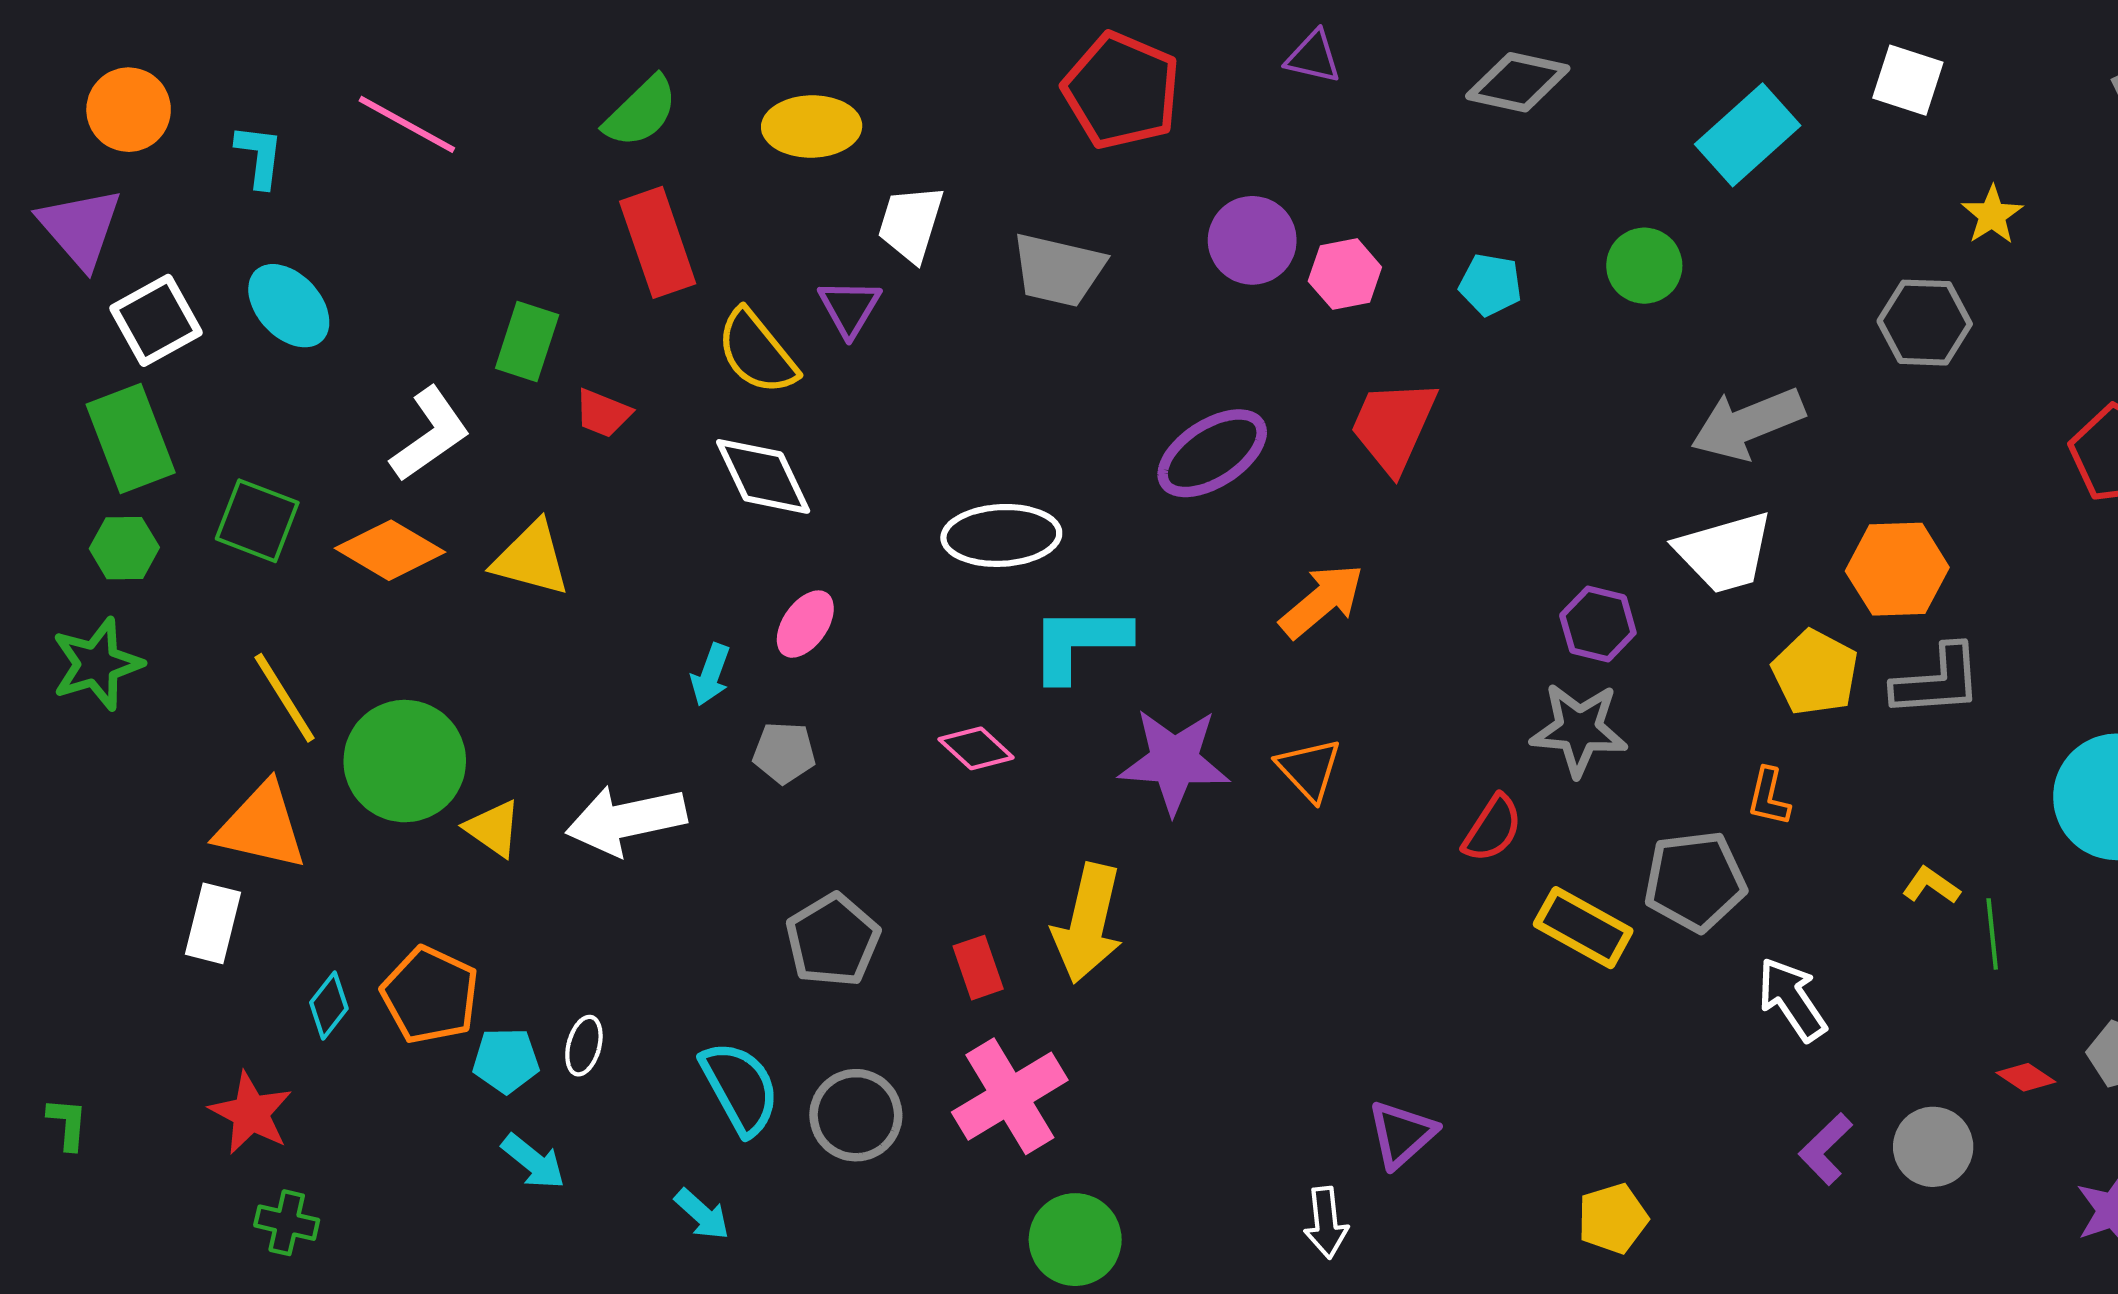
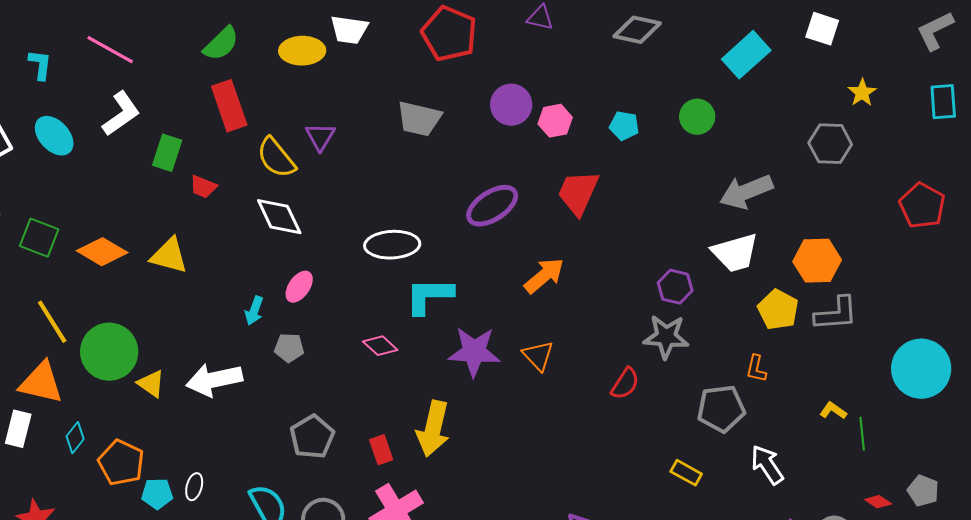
white trapezoid: (911, 223) -> (349, 30), moved, turned -99
white L-shape: (430, 434) -> (121, 114), moved
yellow rectangle: (1583, 928) -> (686, 473), moved, size x0.7
cyan diamond: (329, 1006) -> (75, 438), moved

